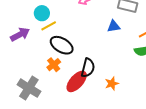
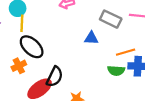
yellow line: (49, 26) -> (22, 23), turned -70

